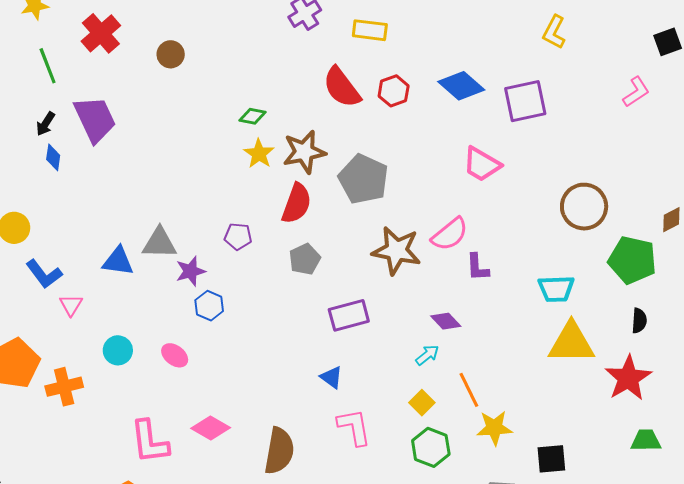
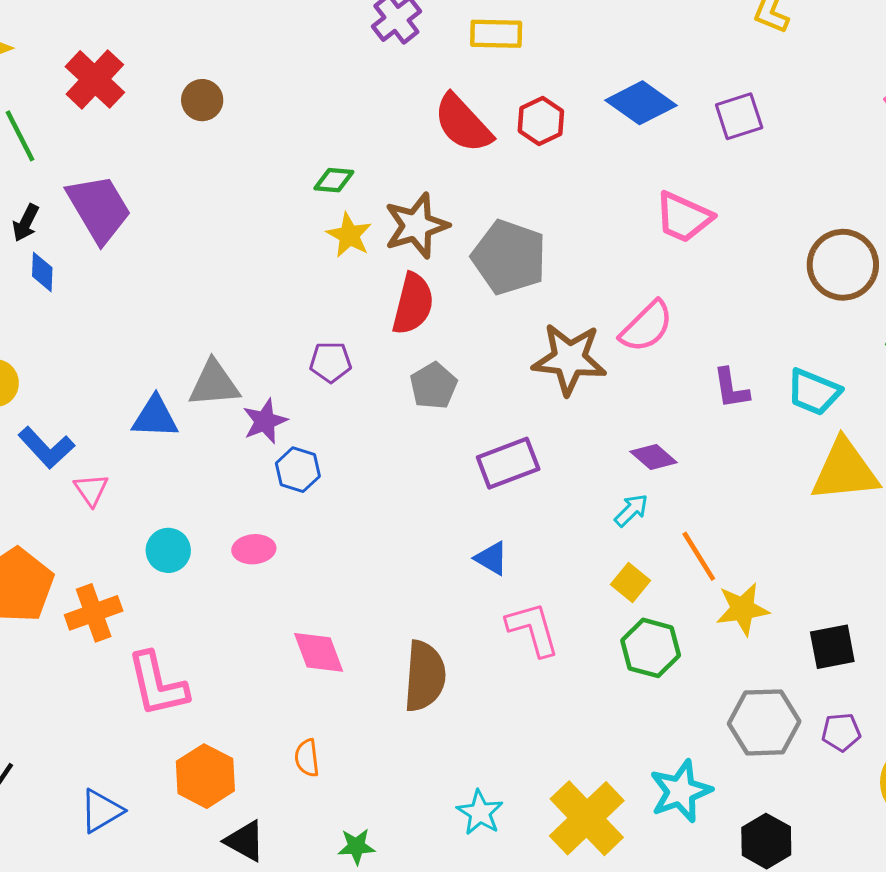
purple square: (525, 101) -> (739, 116), size x0.7
purple L-shape: (478, 267) -> (731, 388), moved
cyan trapezoid: (556, 289) -> (814, 392), turned 30
pink ellipse: (175, 355) -> (254, 549), turned -36
pink diamond: (211, 428) -> (319, 652), turned 45
pink L-shape: (150, 442) -> (157, 684), moved

